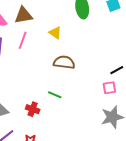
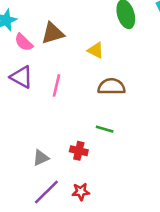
pink line: (23, 40) -> (56, 85), moved

